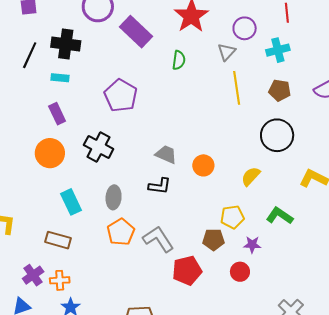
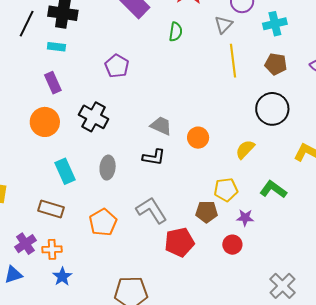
purple pentagon: (121, 96) -> (117, 66), size x0.7
orange pentagon: (121, 232) -> (103, 222), moved

